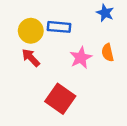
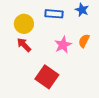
blue rectangle: (59, 27) -> (54, 14), moved
orange semicircle: (108, 53) -> (84, 41), turned 40

